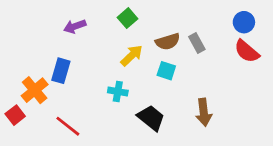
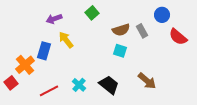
blue circle: (244, 22) -> (162, 15), moved
yellow arrow: (132, 55) -> (66, 40), moved, turned -84
cyan cross: (118, 92) -> (79, 85), moved, turned 32
brown arrow: (204, 112) -> (147, 81), turned -42
red line: (68, 126) -> (49, 91), turned -66

